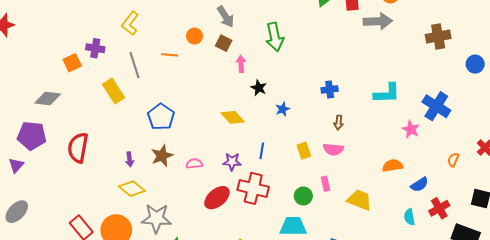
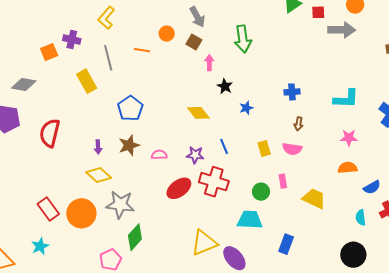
pink star: (411, 129) -> (349, 138), moved, turned -30
blue line: (262, 151) -> (224, 146), turned -35

